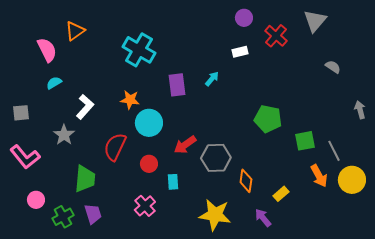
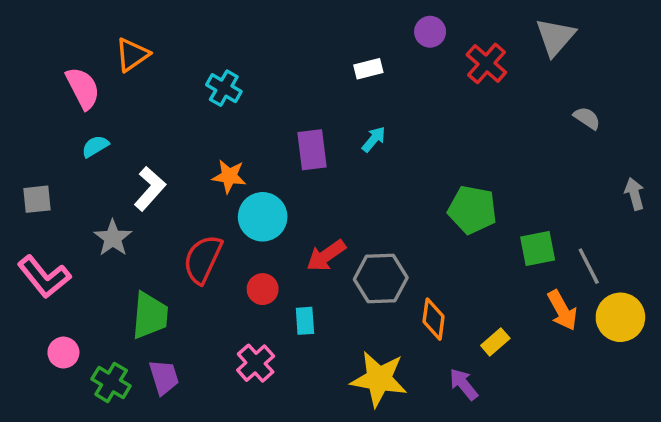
cyan cross: (139, 50) -> (224, 88), moved, size x0.6
white rectangle: (240, 52) -> (368, 69), moved
green cross: (63, 217) -> (111, 382), turned -30

